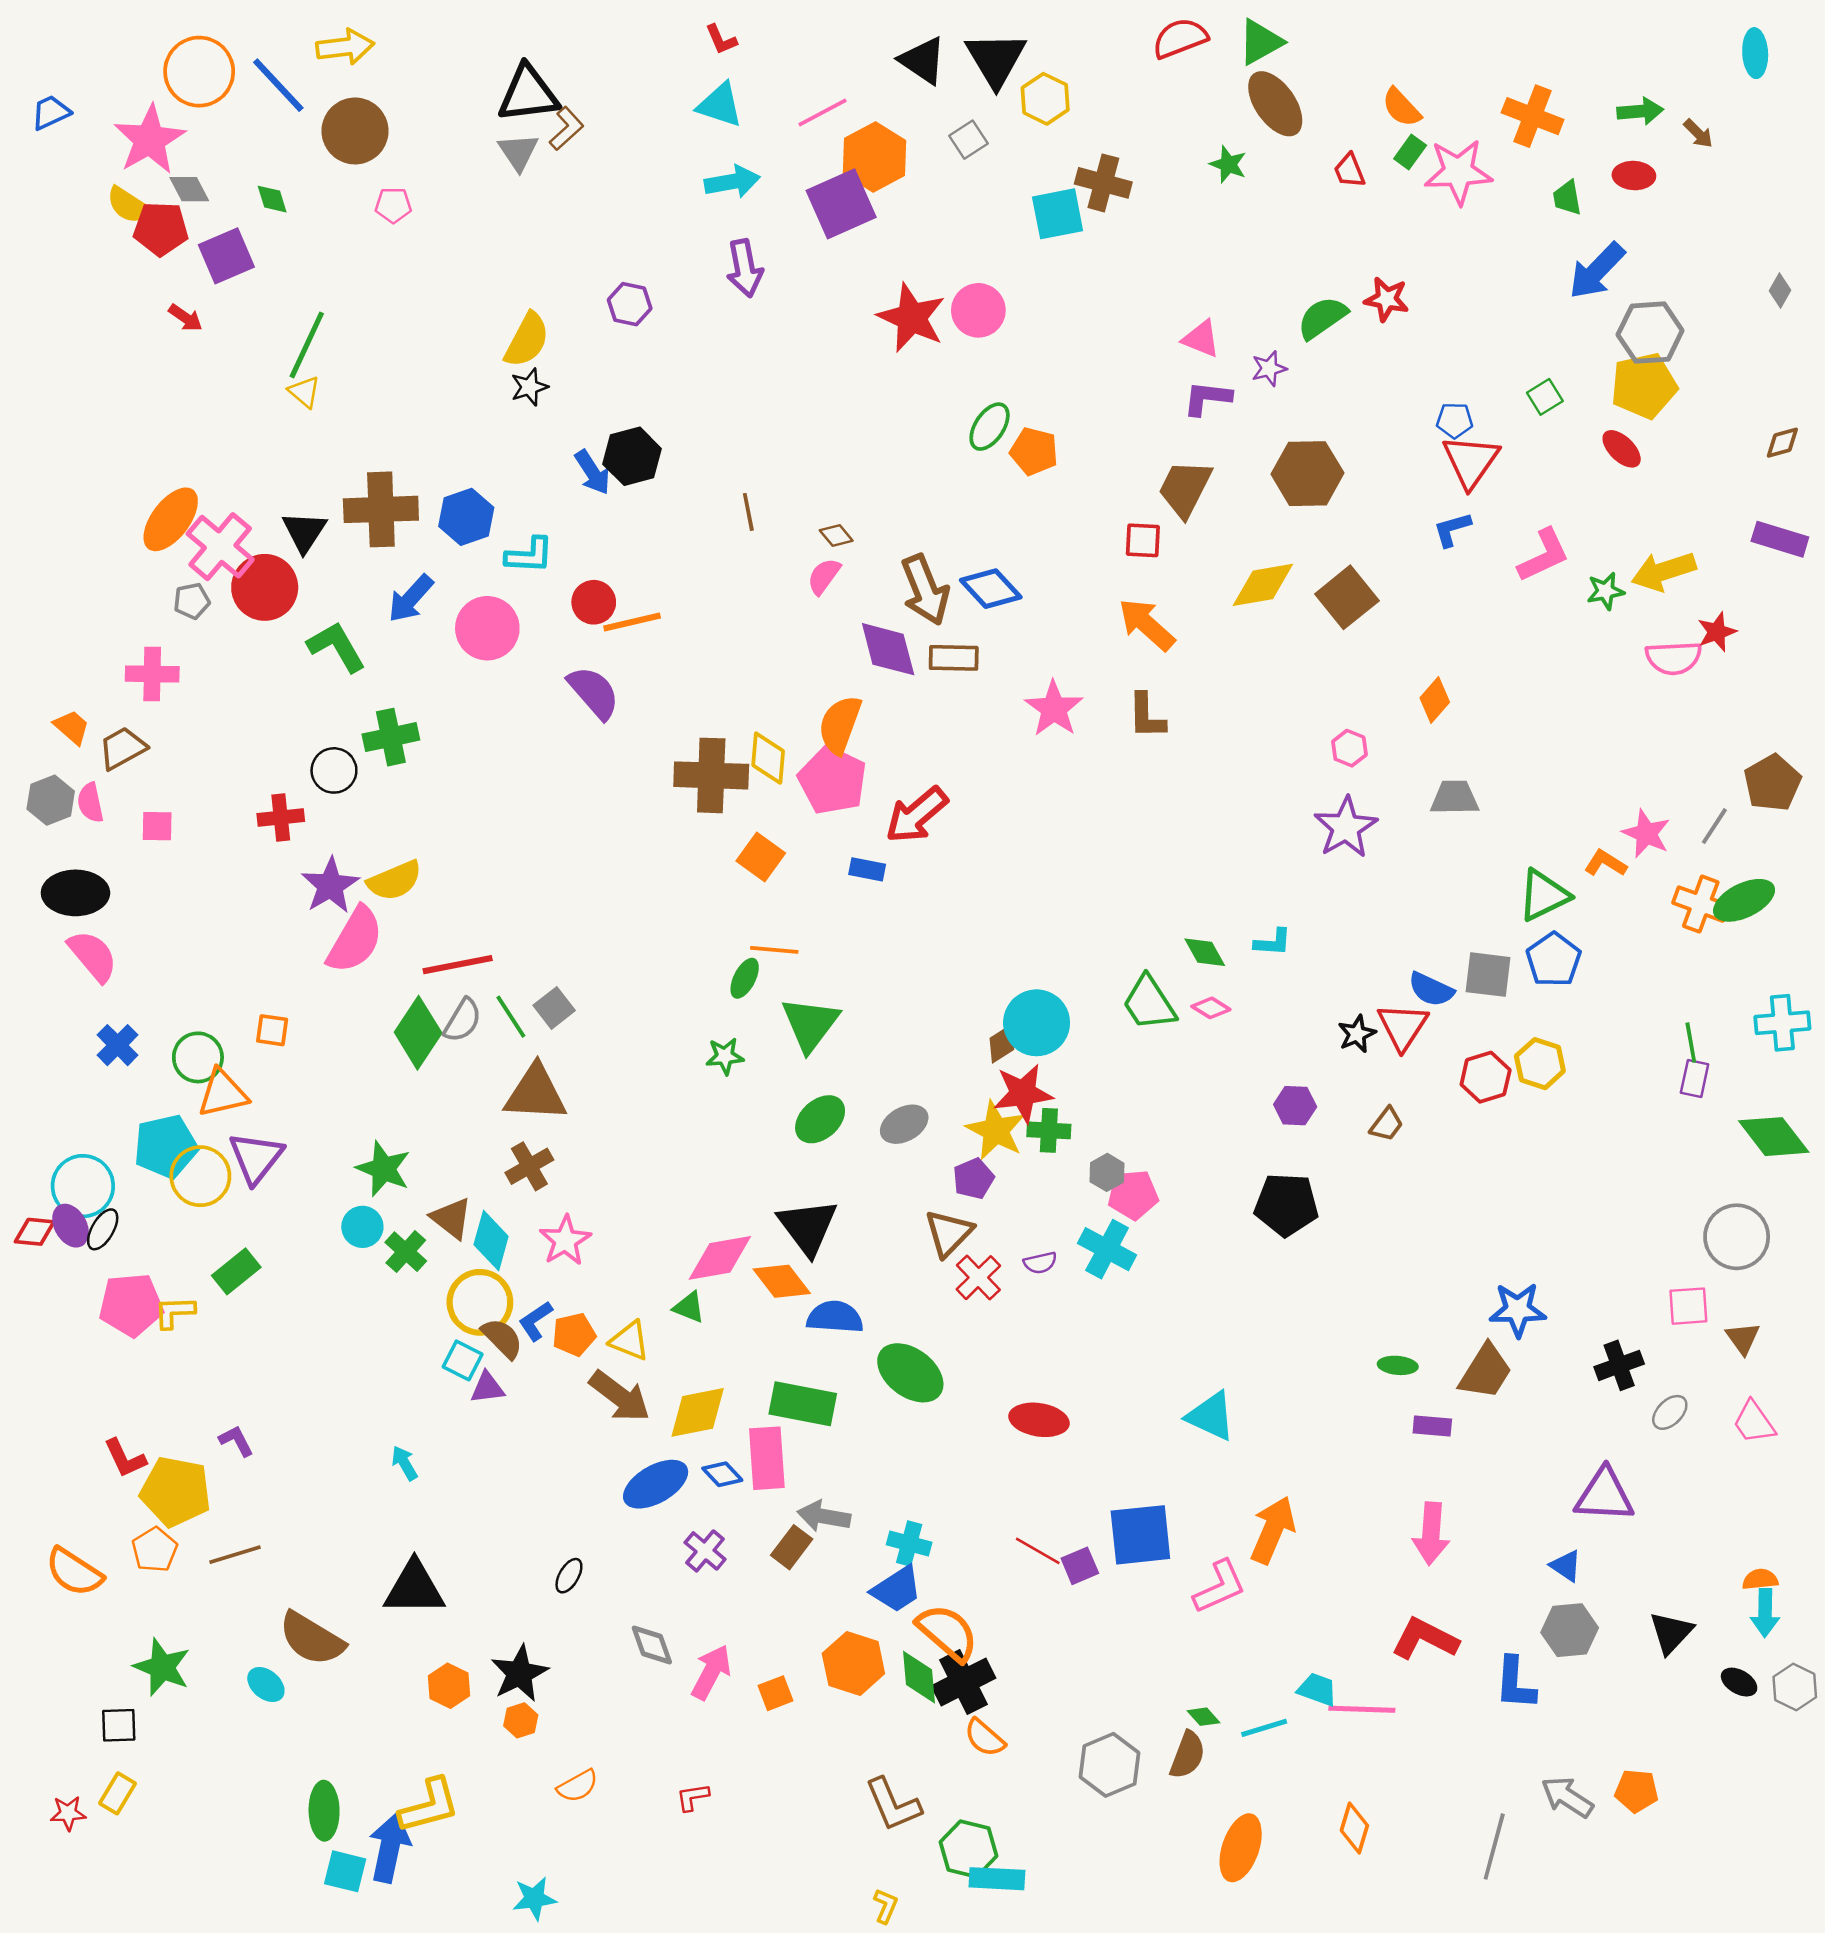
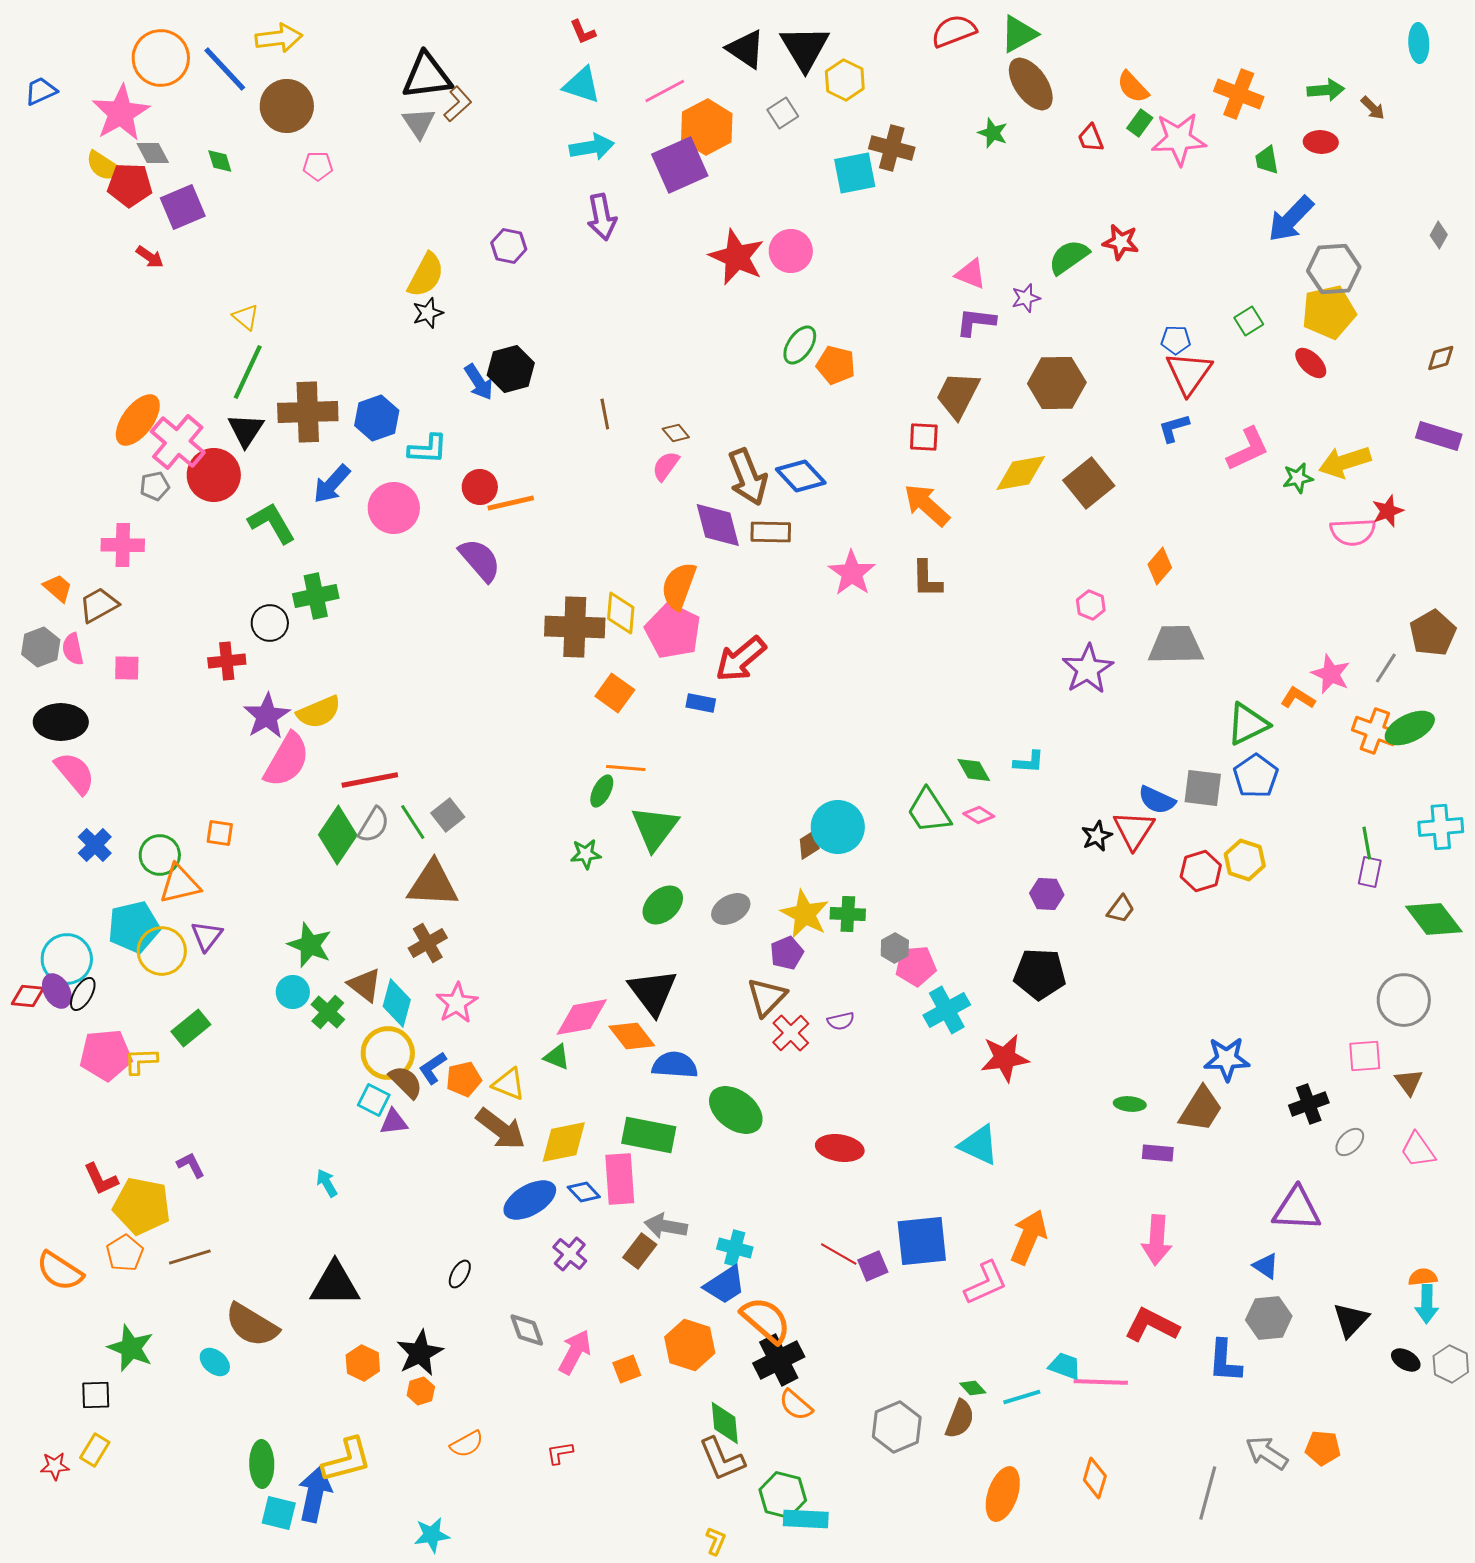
green line: (307, 345) -> (248, 372), moved
gray trapezoid: (1455, 798) -> (1176, 645), size x1.4
red star: (1023, 1093) -> (1005, 1058), moved
purple triangle: (256, 1158) -> (207, 936), size x0.7
cyan cross: (1107, 1249) -> (947, 1010), moved, turned 33
green diamond: (919, 1677) -> (725, 1423), moved

